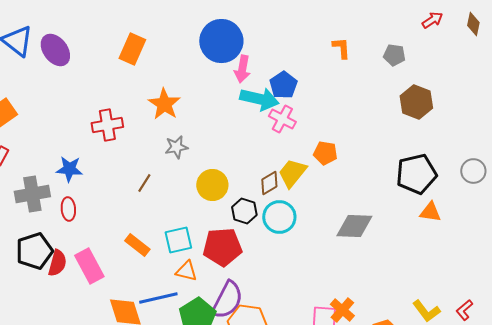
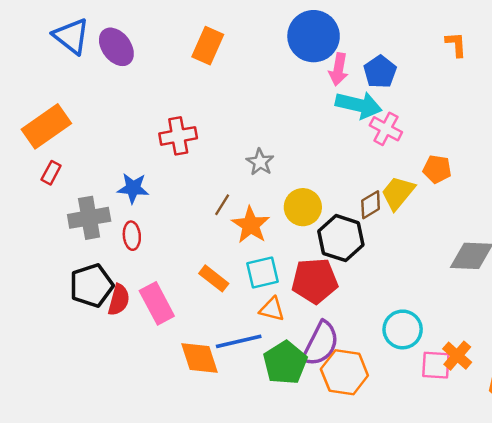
blue pentagon: (283, 85) -> (380, 72), moved
orange star: (164, 104) -> (251, 225), moved
gray star: (176, 147) -> (260, 162), turned -30
black hexagon: (244, 211) -> (341, 238), size x1.5
cyan circle: (279, 217) -> (403, 329), moved

